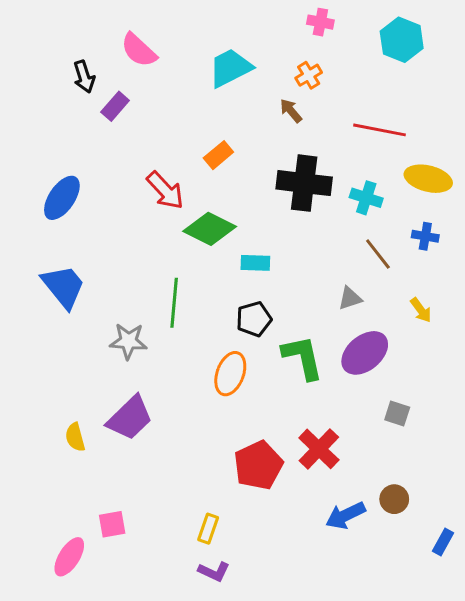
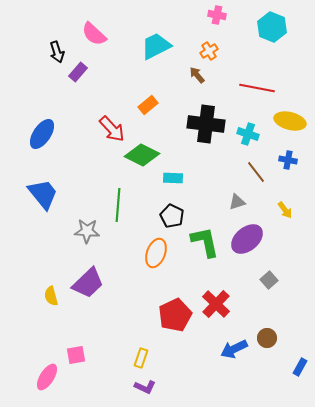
black pentagon: (254, 319) -> (172, 216), turned -30
gray square: (397, 413) -> (269, 280), turned 30

